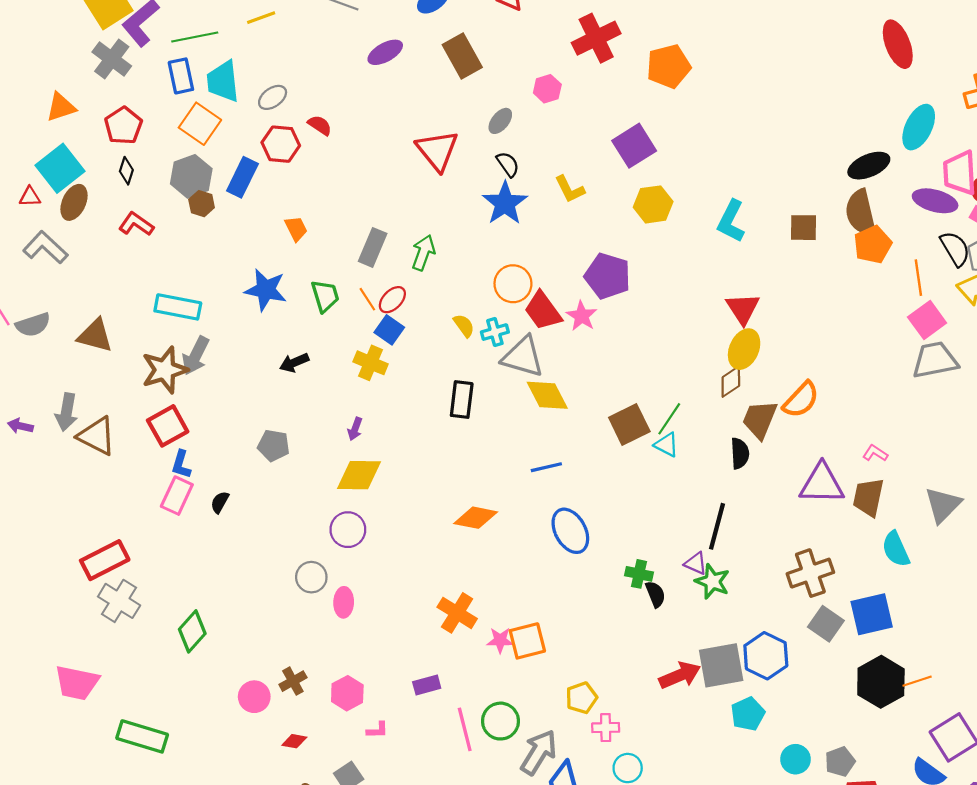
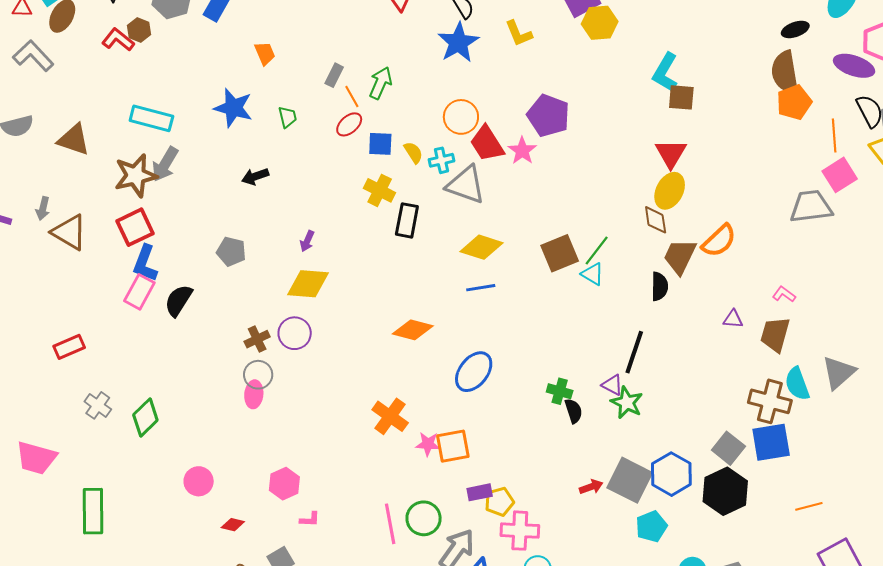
black ellipse: (869, 166) -> (795, 29), size x0.7
brown hexagon: (202, 204) -> (139, 30), moved
yellow hexagon: (653, 204) -> (600, 23), moved
brown square: (804, 228) -> (681, 97), moved
gray rectangle: (373, 247) -> (334, 75), size x0.7
green trapezoid: (325, 296) -> (288, 117), size x0.7
orange line: (367, 299) -> (352, 96), moved
blue square: (389, 330) -> (380, 144), moved, turned -36
gray trapezoid: (935, 360) -> (811, 207), moved
yellow cross: (371, 363) -> (380, 190), moved
brown diamond: (731, 382) -> (656, 220), turned -68
yellow diamond: (547, 395) -> (482, 247), moved, turned -48
gray arrow: (67, 412) -> (43, 209), size x0.7
blue L-shape: (181, 464) -> (145, 263), size x1.4
purple triangle: (822, 484) -> (733, 319), size x0.5
black semicircle: (220, 502) -> (178, 300), size x1.6
gray triangle: (943, 505) -> (839, 373), moved
blue ellipse: (570, 531) -> (474, 372), moved, turned 63
red rectangle: (105, 560) -> (69, 347), size x0.7
brown cross: (810, 573) -> (770, 401), moved, turned 30
gray cross: (119, 601) -> (98, 405), moved, size x0.7
pink ellipse: (344, 602) -> (254, 394), moved
gray square: (721, 665) -> (630, 480), turned 33
red arrow: (680, 675) -> (591, 487), size x0.6
brown cross: (293, 681) -> (257, 339), moved
black hexagon: (881, 682) -> (725, 491), moved
purple rectangle: (427, 685) -> (480, 492), moved
pink cross: (606, 728) -> (520, 531), size x1.5
green rectangle: (142, 736) -> (93, 511), turned 69

